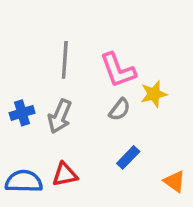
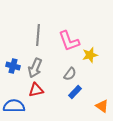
gray semicircle: (120, 109) -> (70, 74), moved
blue cross: (22, 113) -> (13, 66), turned 32
red triangle: (65, 175) -> (36, 90), moved

